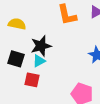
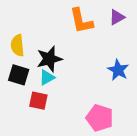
yellow semicircle: (17, 24) -> (17, 45), moved, turned -108

